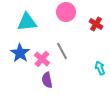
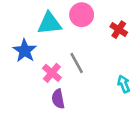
cyan triangle: (27, 22) -> (49, 23), moved
blue star: (20, 53) -> (25, 51), moved

